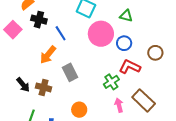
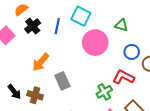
black cross: (39, 20) -> (33, 26), turned 35
blue line: (61, 33) -> (57, 26), moved, turned 42
blue circle: (124, 43) -> (132, 52), moved

